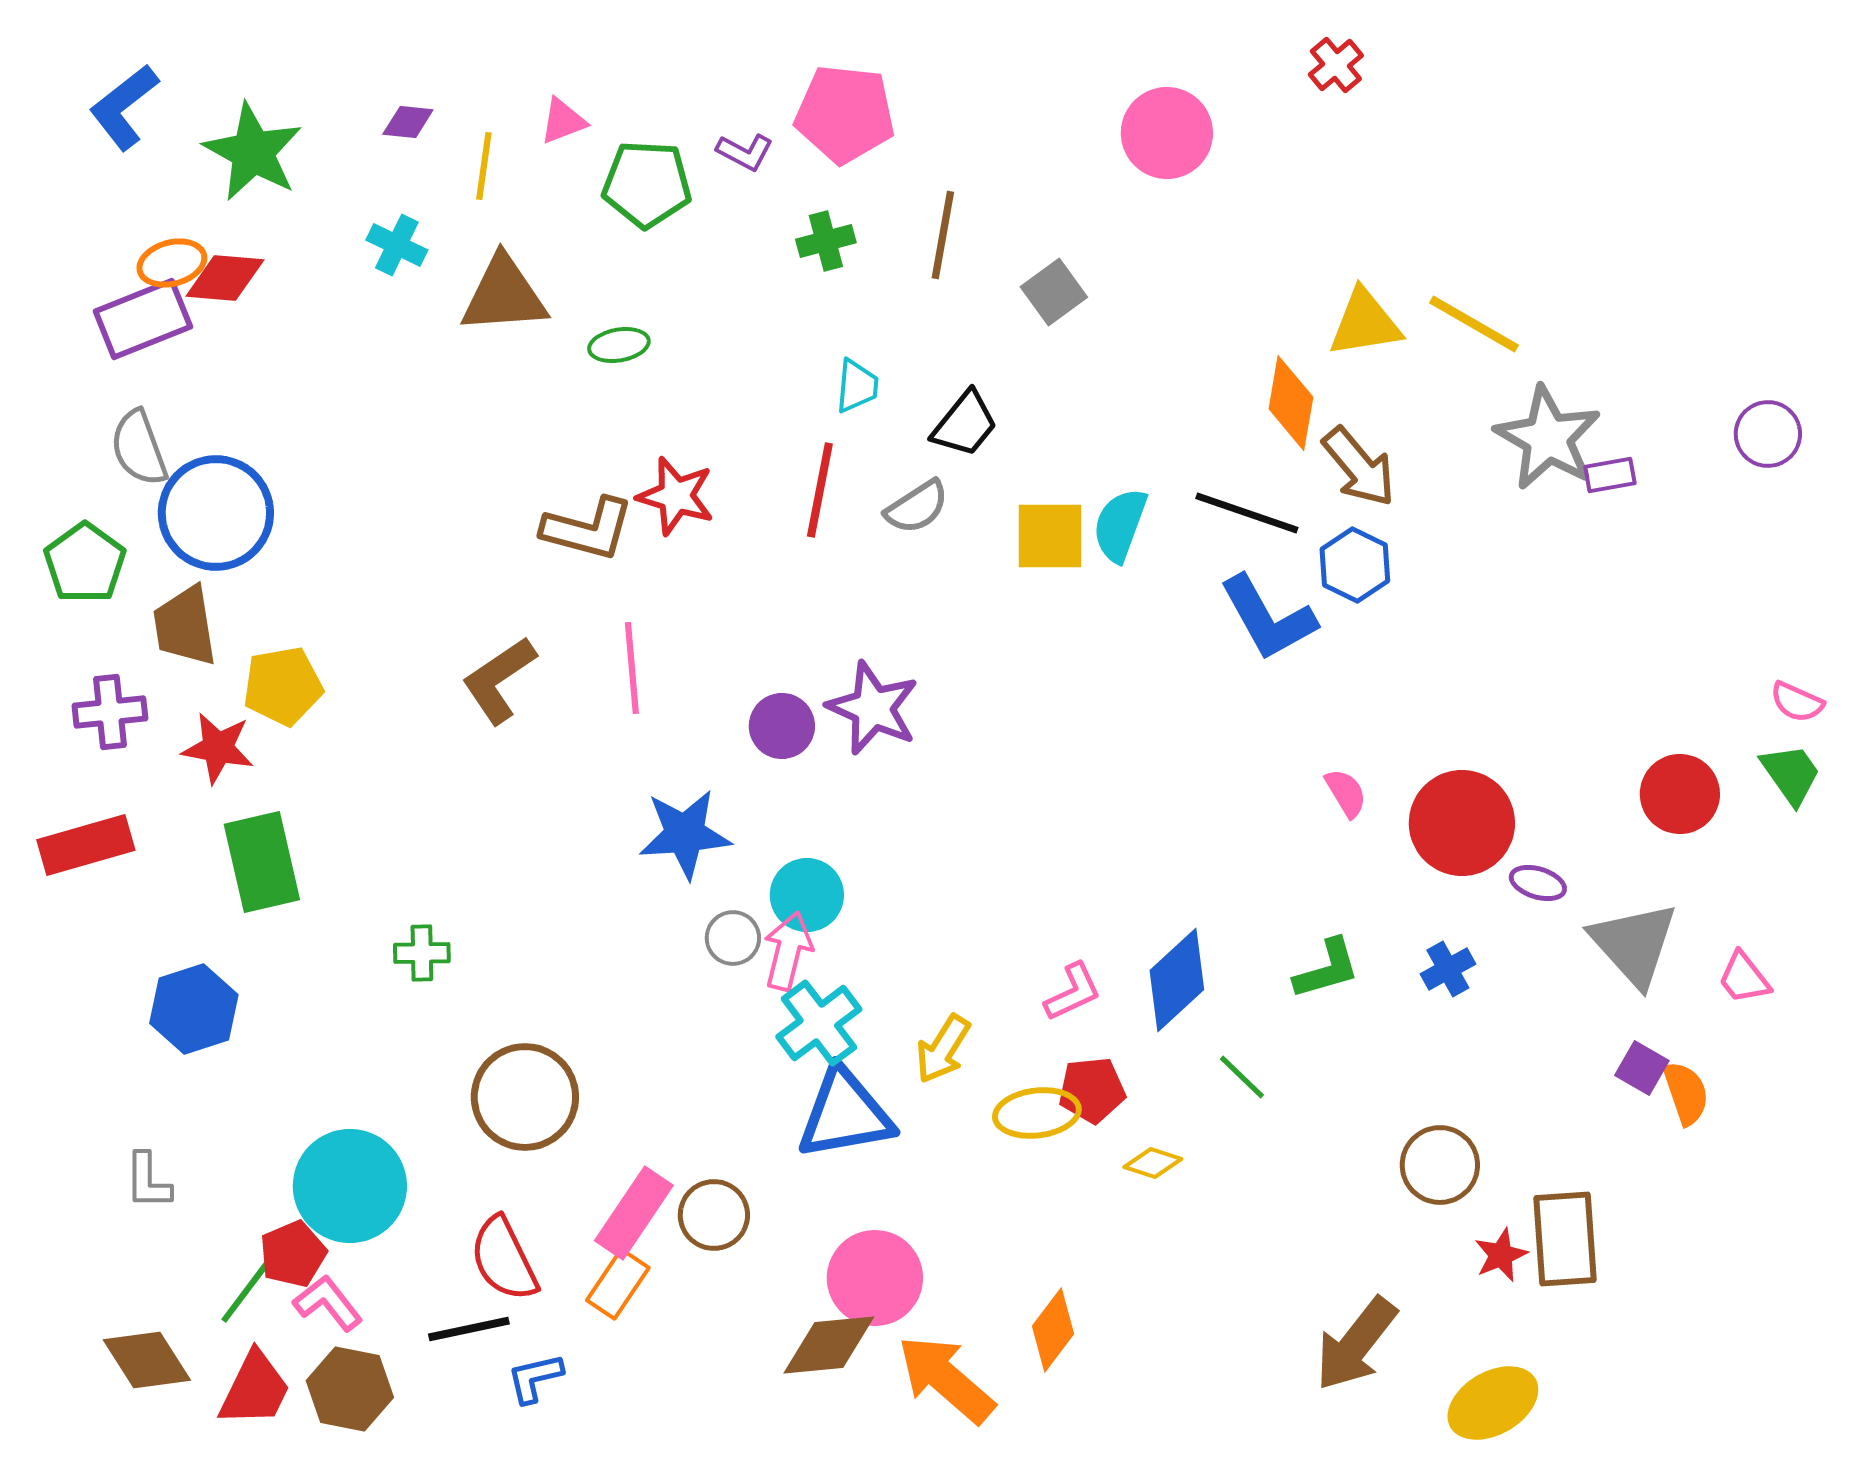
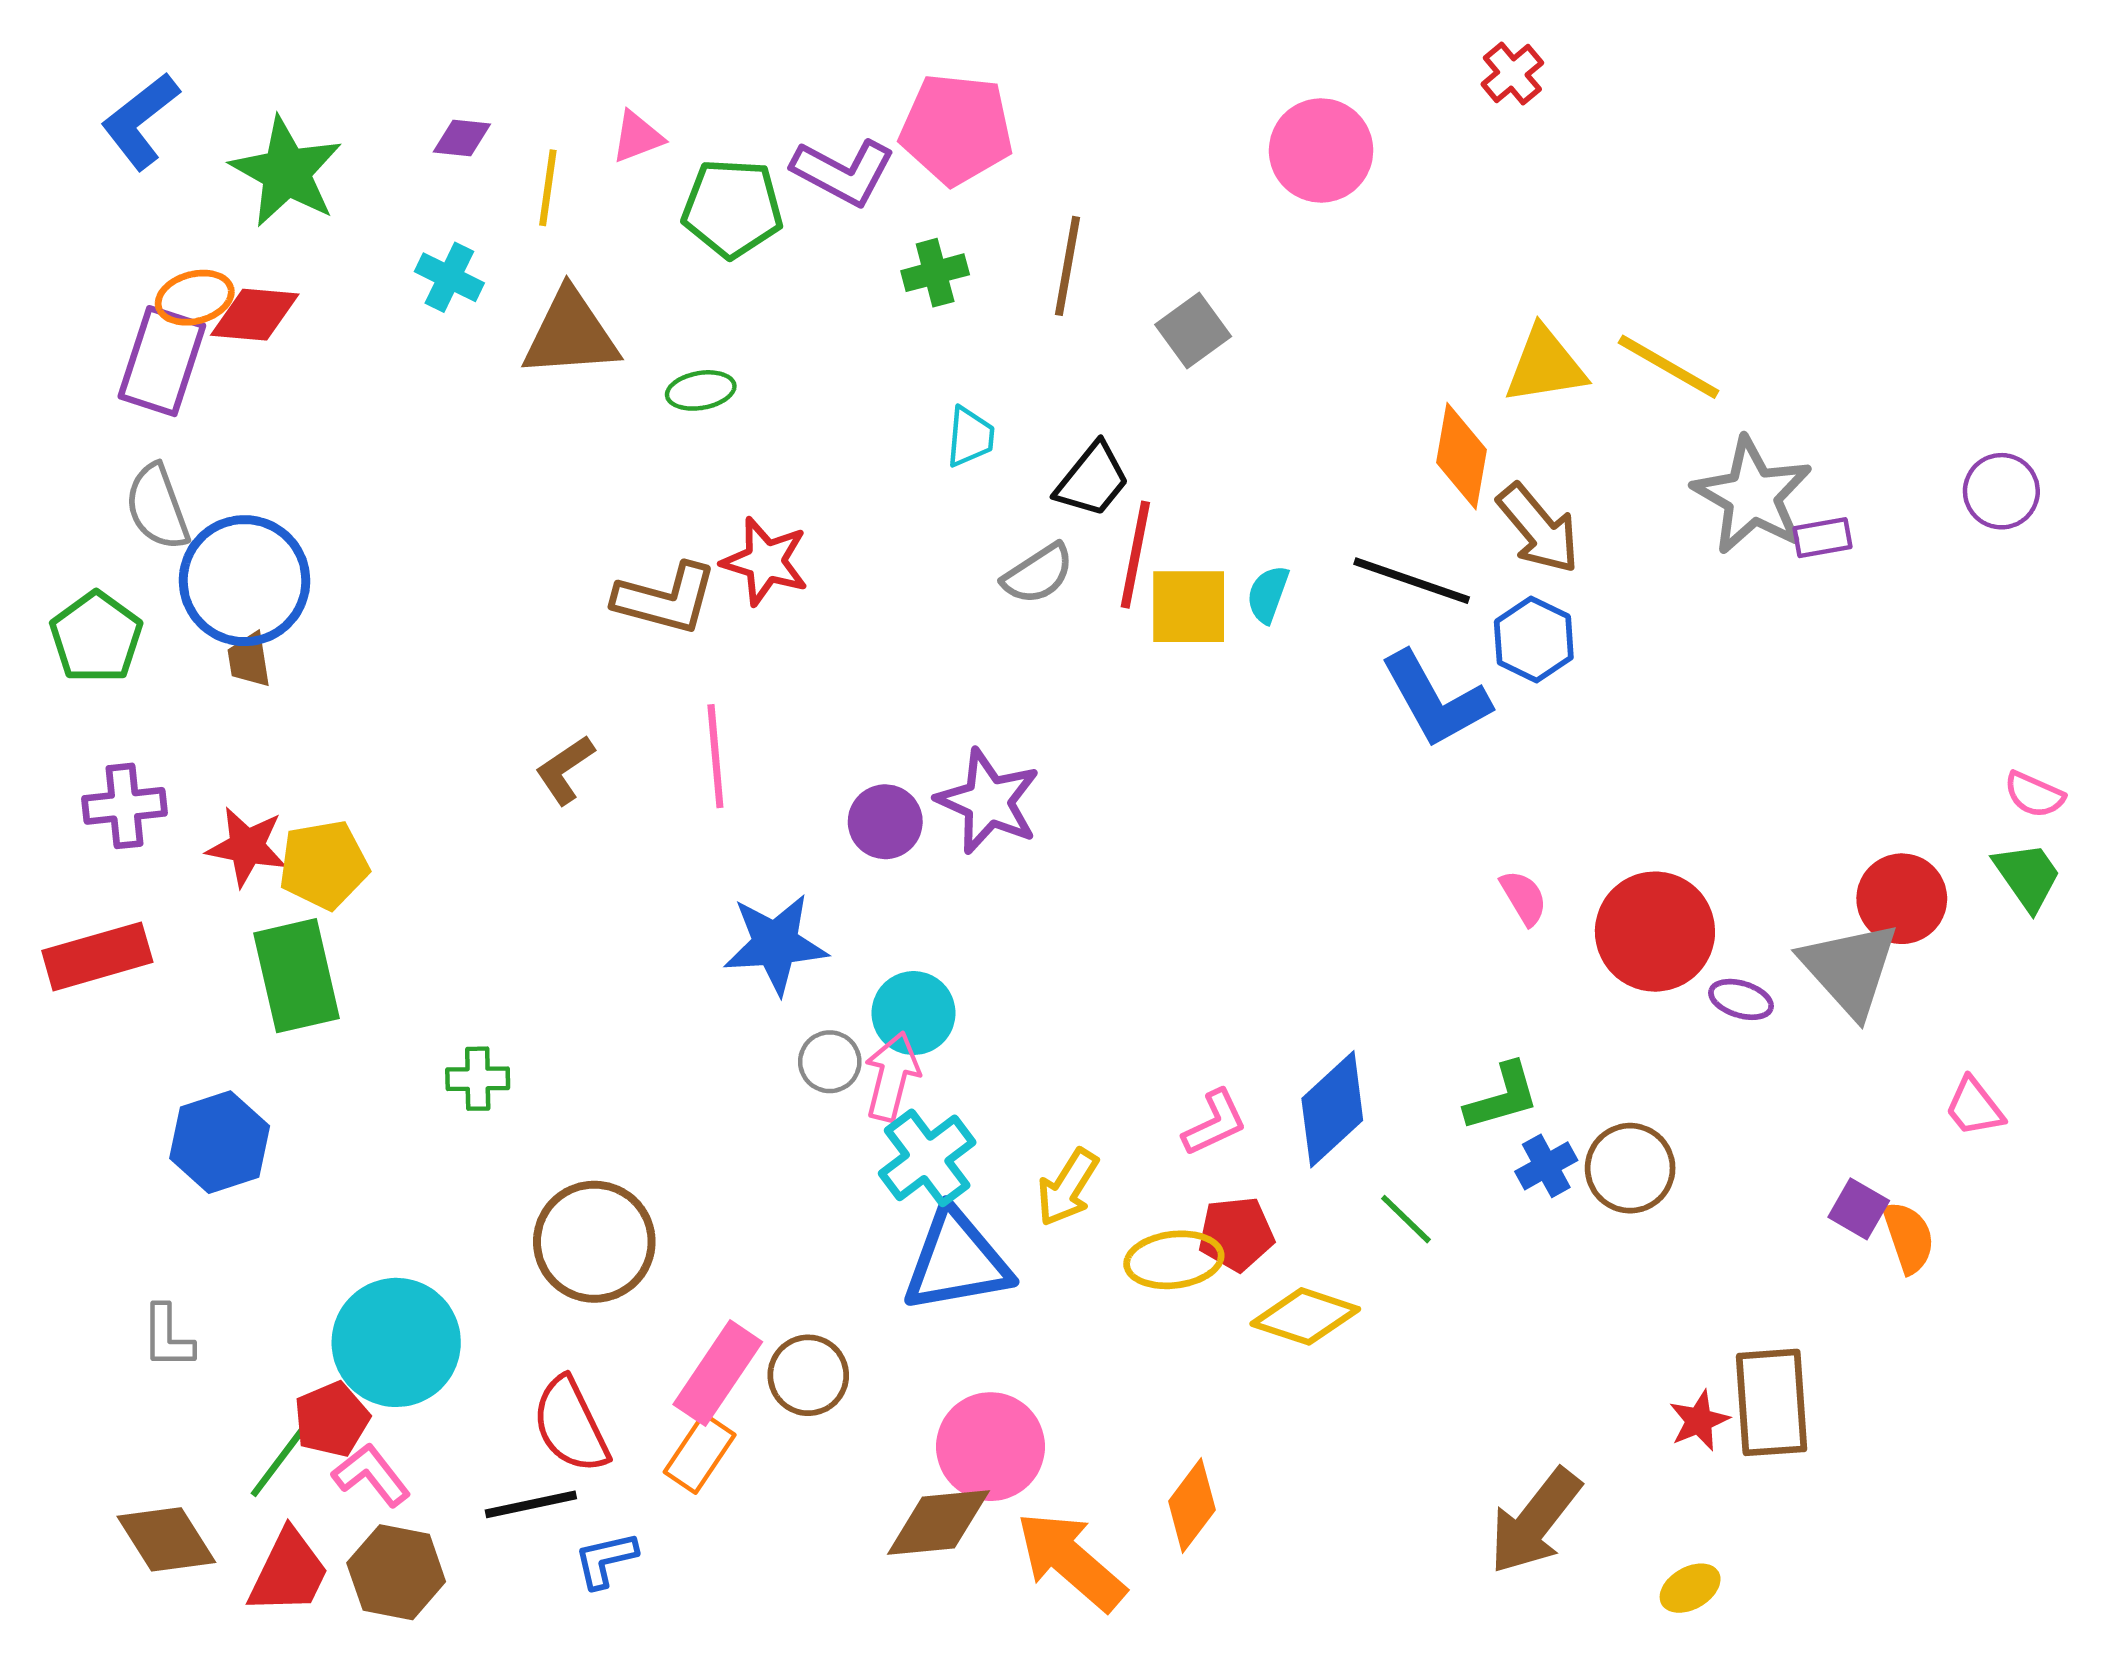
purple L-shape: (745, 152) -> (843, 172), size x1.6
purple rectangle: (143, 319) -> (162, 361), turned -50
red line: (820, 490) -> (1135, 555), moved
cyan semicircle: (1120, 525) -> (1268, 594), size x0.7
brown trapezoid: (185, 626) -> (249, 660), moved, size x0.6
brown L-shape: (499, 680) -> (565, 770), size x0.7
yellow pentagon: (283, 686) -> (324, 865), moved
gray triangle: (1634, 944) -> (1850, 969), moved
blue cross: (1448, 969) -> (1546, 1166), moved
yellow diamond: (1153, 1163) -> (1305, 1316), size x1.6
brown circle: (1440, 1165) -> (1630, 1168), moved
yellow ellipse: (1493, 1403) -> (1690, 1588), size x0.6

